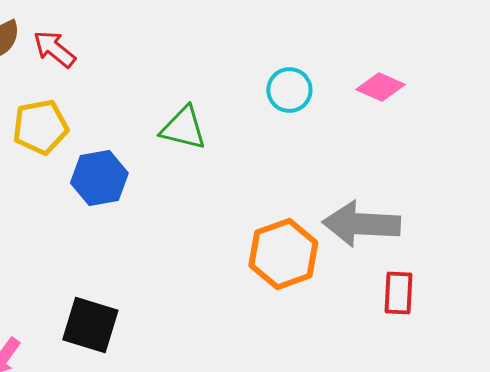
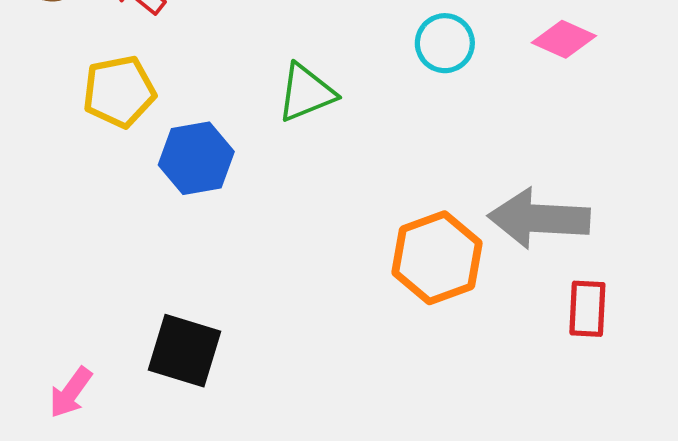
green triangle: (183, 128) -> (306, 93), turned -36

